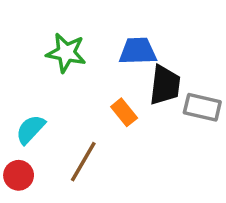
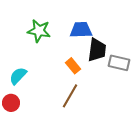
brown line: (83, 162) -> (70, 96), moved

